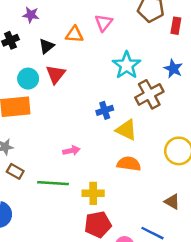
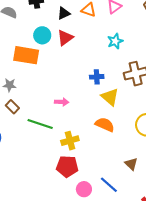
cyan star: (127, 65) -> (115, 41), moved, size x0.7
yellow cross: (93, 193) -> (70, 141), turned -30

